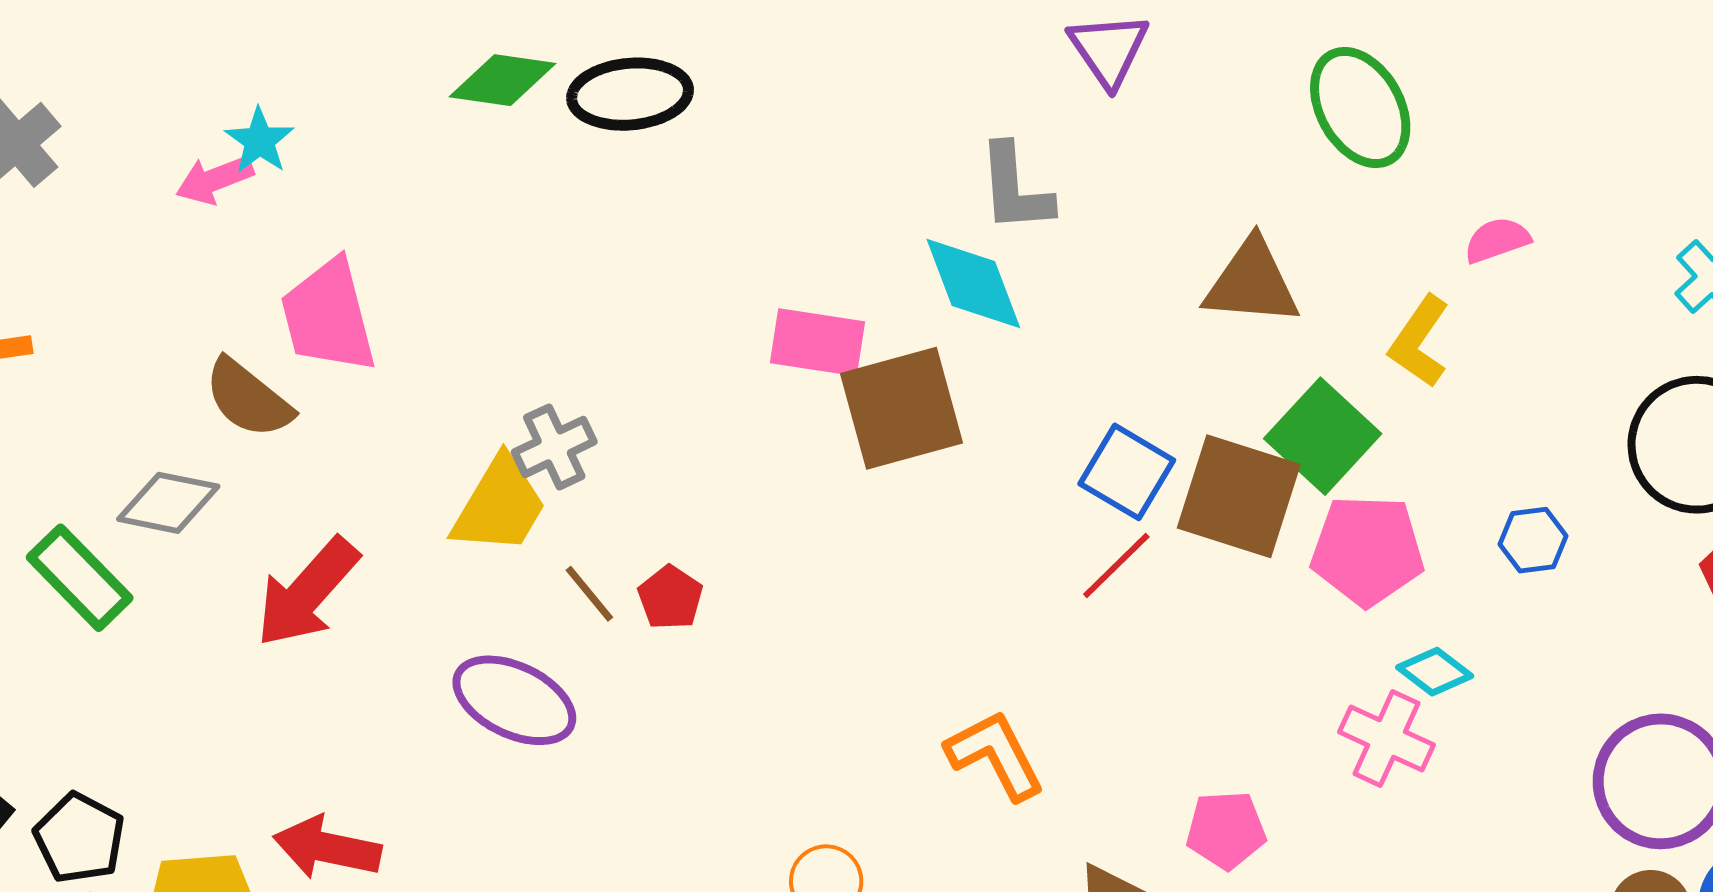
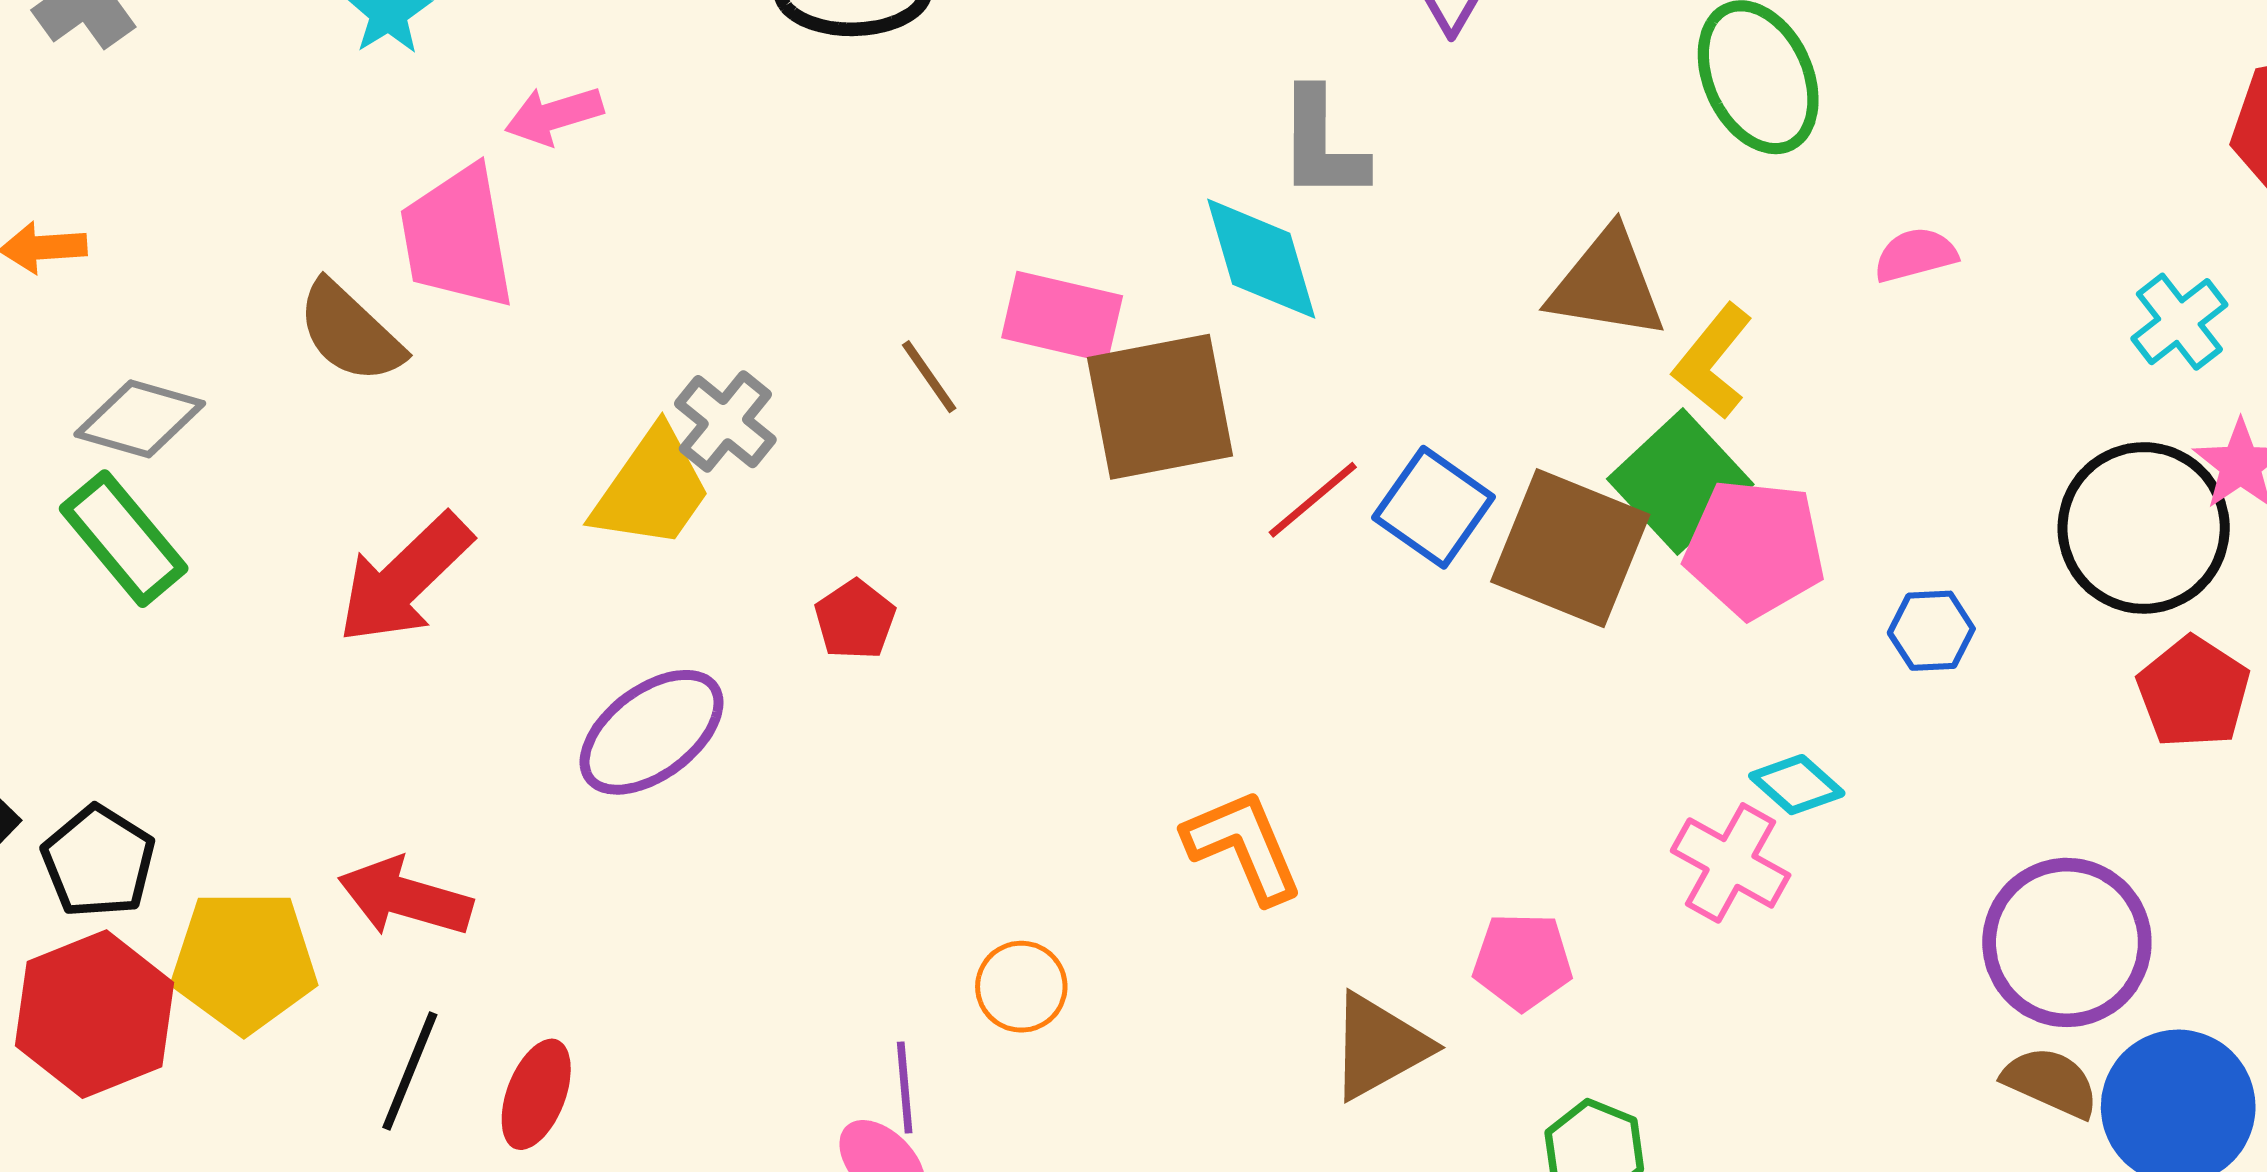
pink arrow: (215, 180) -> (554, 115), moved
yellow L-shape: (1419, 342) -> (1713, 361), moved
gray cross: (554, 447) -> (725, 422), turned -30
gray diamond: (168, 503) -> (140, 419), moved
pink pentagon: (1367, 550) -> (1755, 549), moved
red line: (1116, 566) -> (1313, 500), moved
brown line: (589, 594) -> (929, 377), moved
purple ellipse: (514, 700) -> (652, 732), turned -67

